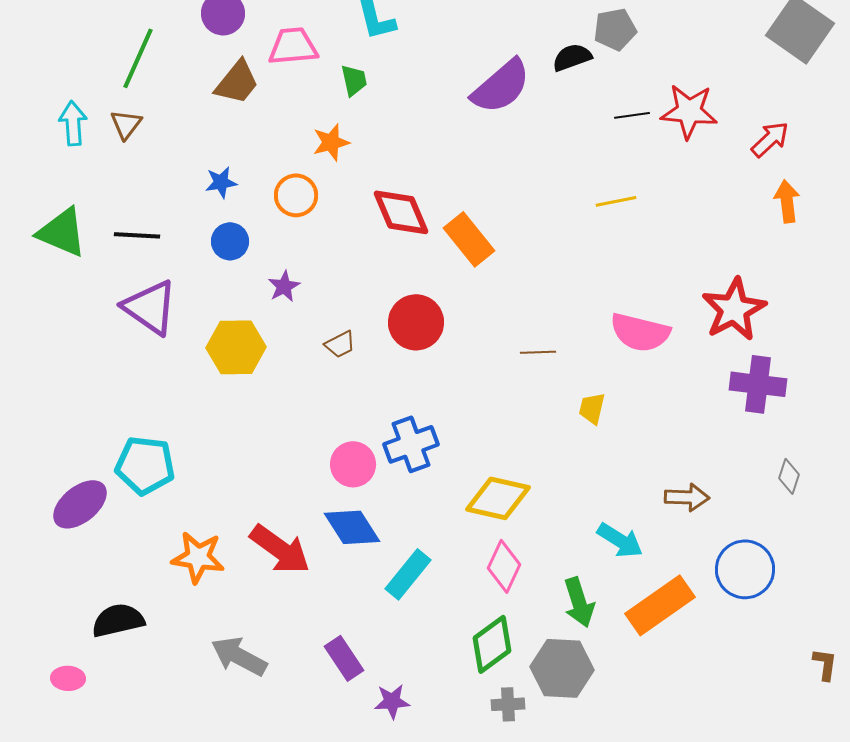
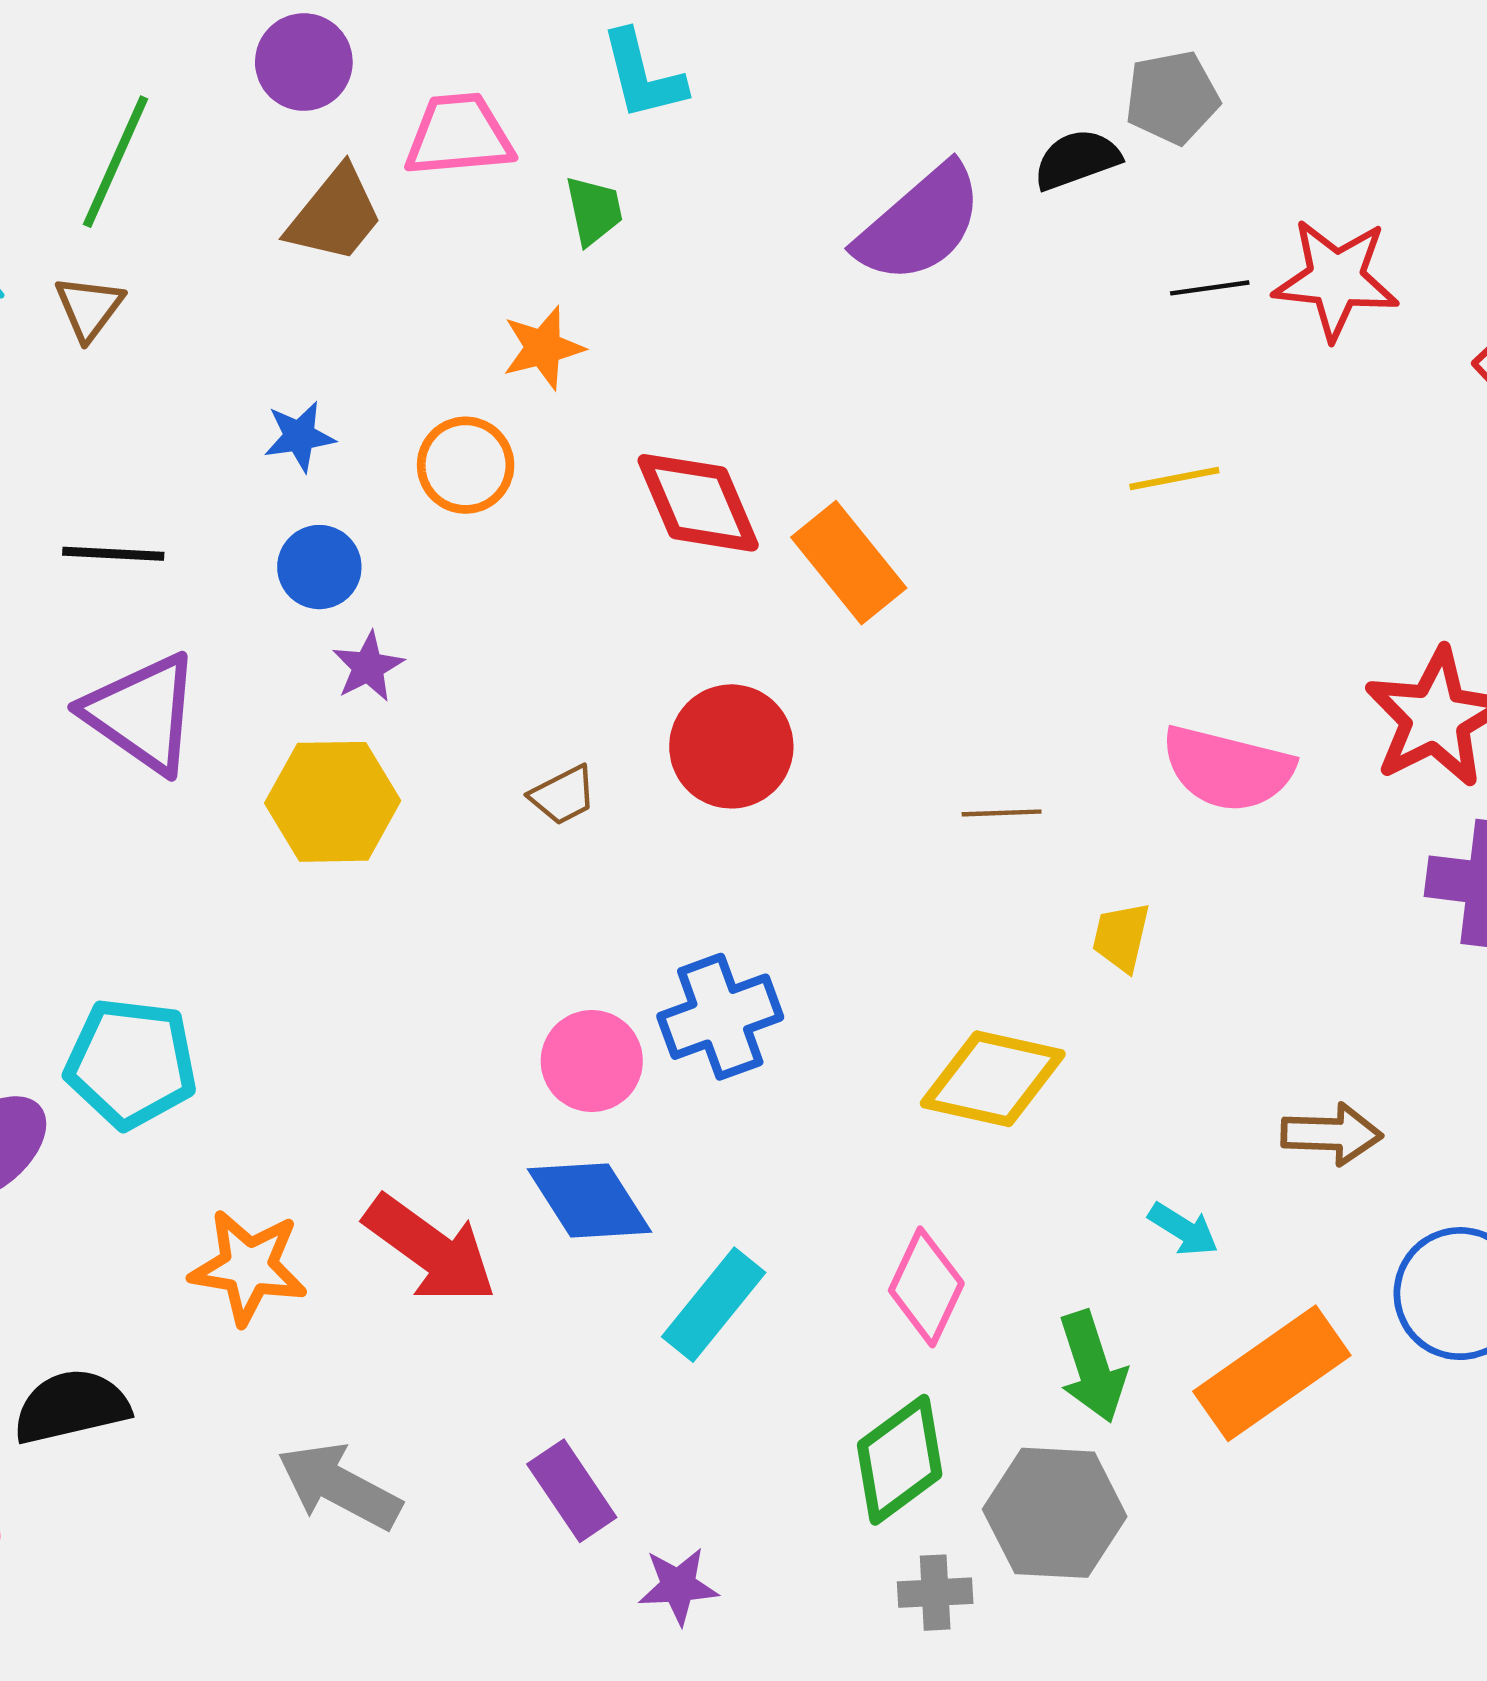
purple star: (284, 286) -> (368, 667), moved
yellow diamond: (498, 498) -> (993, 1079), moved
cyan arrow: (620, 540) -> (1183, 1229), size x0.7

